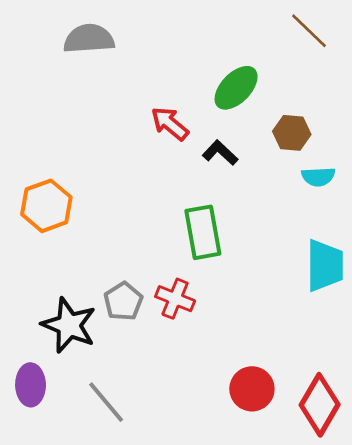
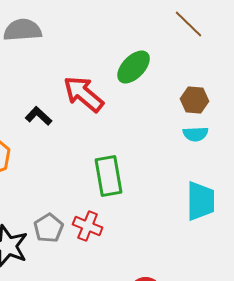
red arrow: (170, 124) -> (84, 94), size x1.4
brown hexagon: (292, 133) -> (195, 100), moved
black L-shape: (220, 153) -> (39, 116), moved

